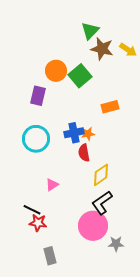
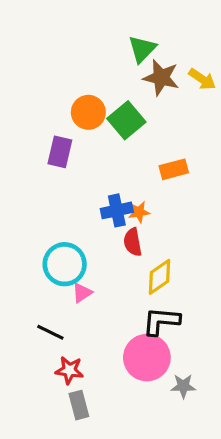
cyan circle: (36, 139) -> (65, 264), moved
black L-shape: (102, 203) -> (161, 321), turned 40
red star: (38, 223) -> (69, 370), moved

